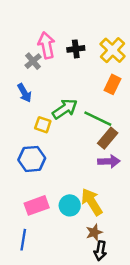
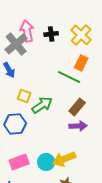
gray cross: (33, 61) -> (16, 44), size x1.6
green arrow: (65, 109) -> (42, 105), moved
green line: (98, 119) -> (69, 77), moved
yellow arrow: (92, 202) -> (64, 159), turned -80

